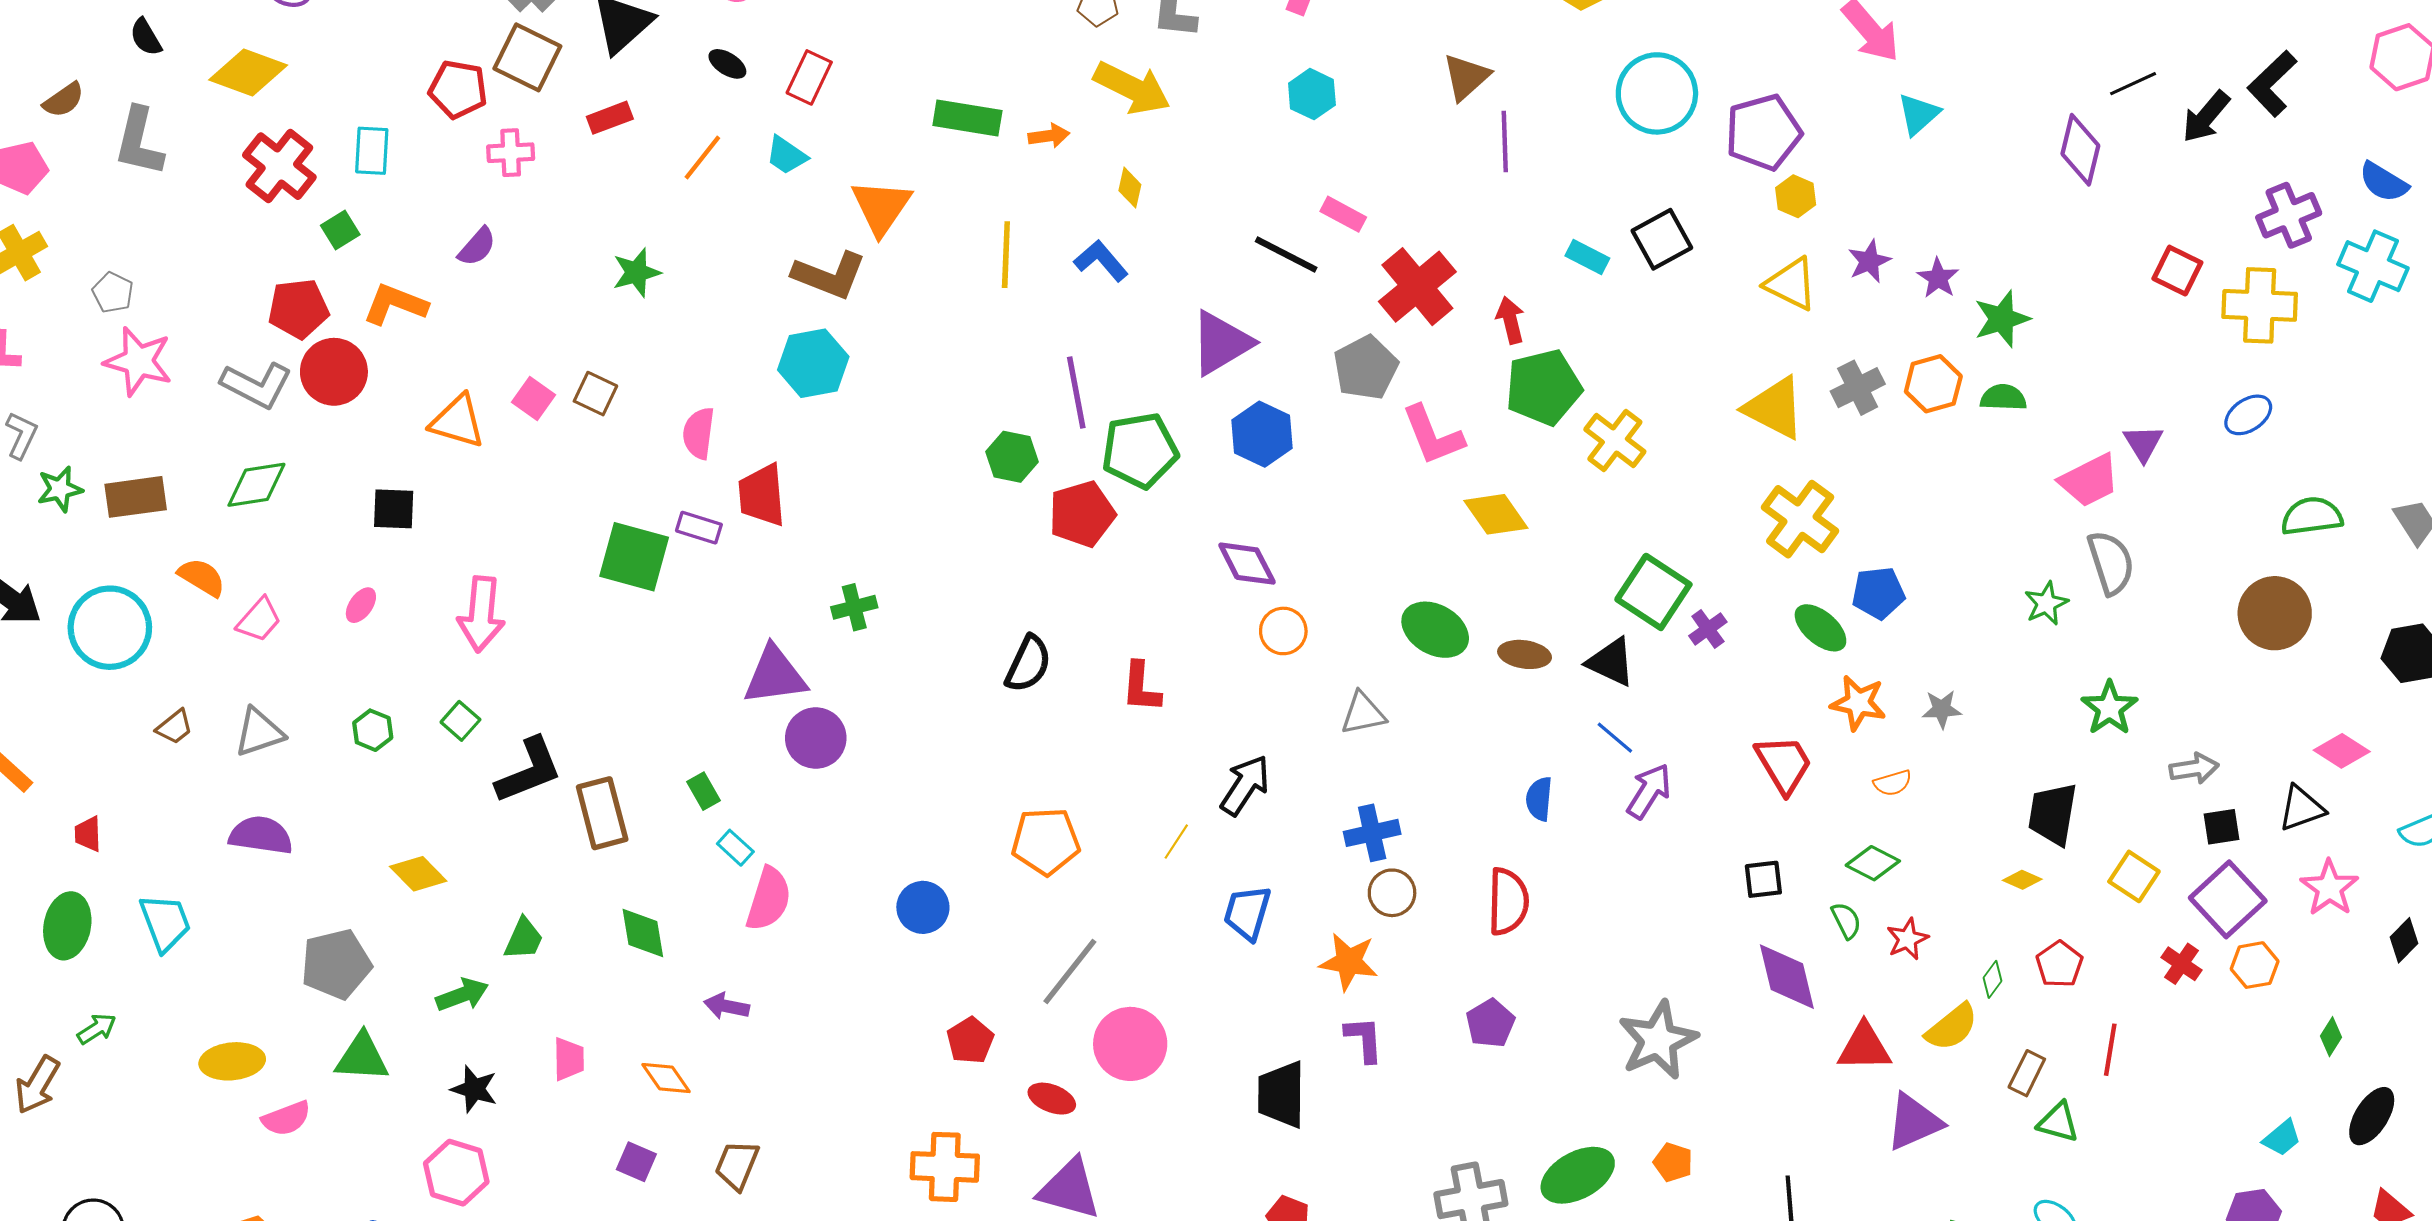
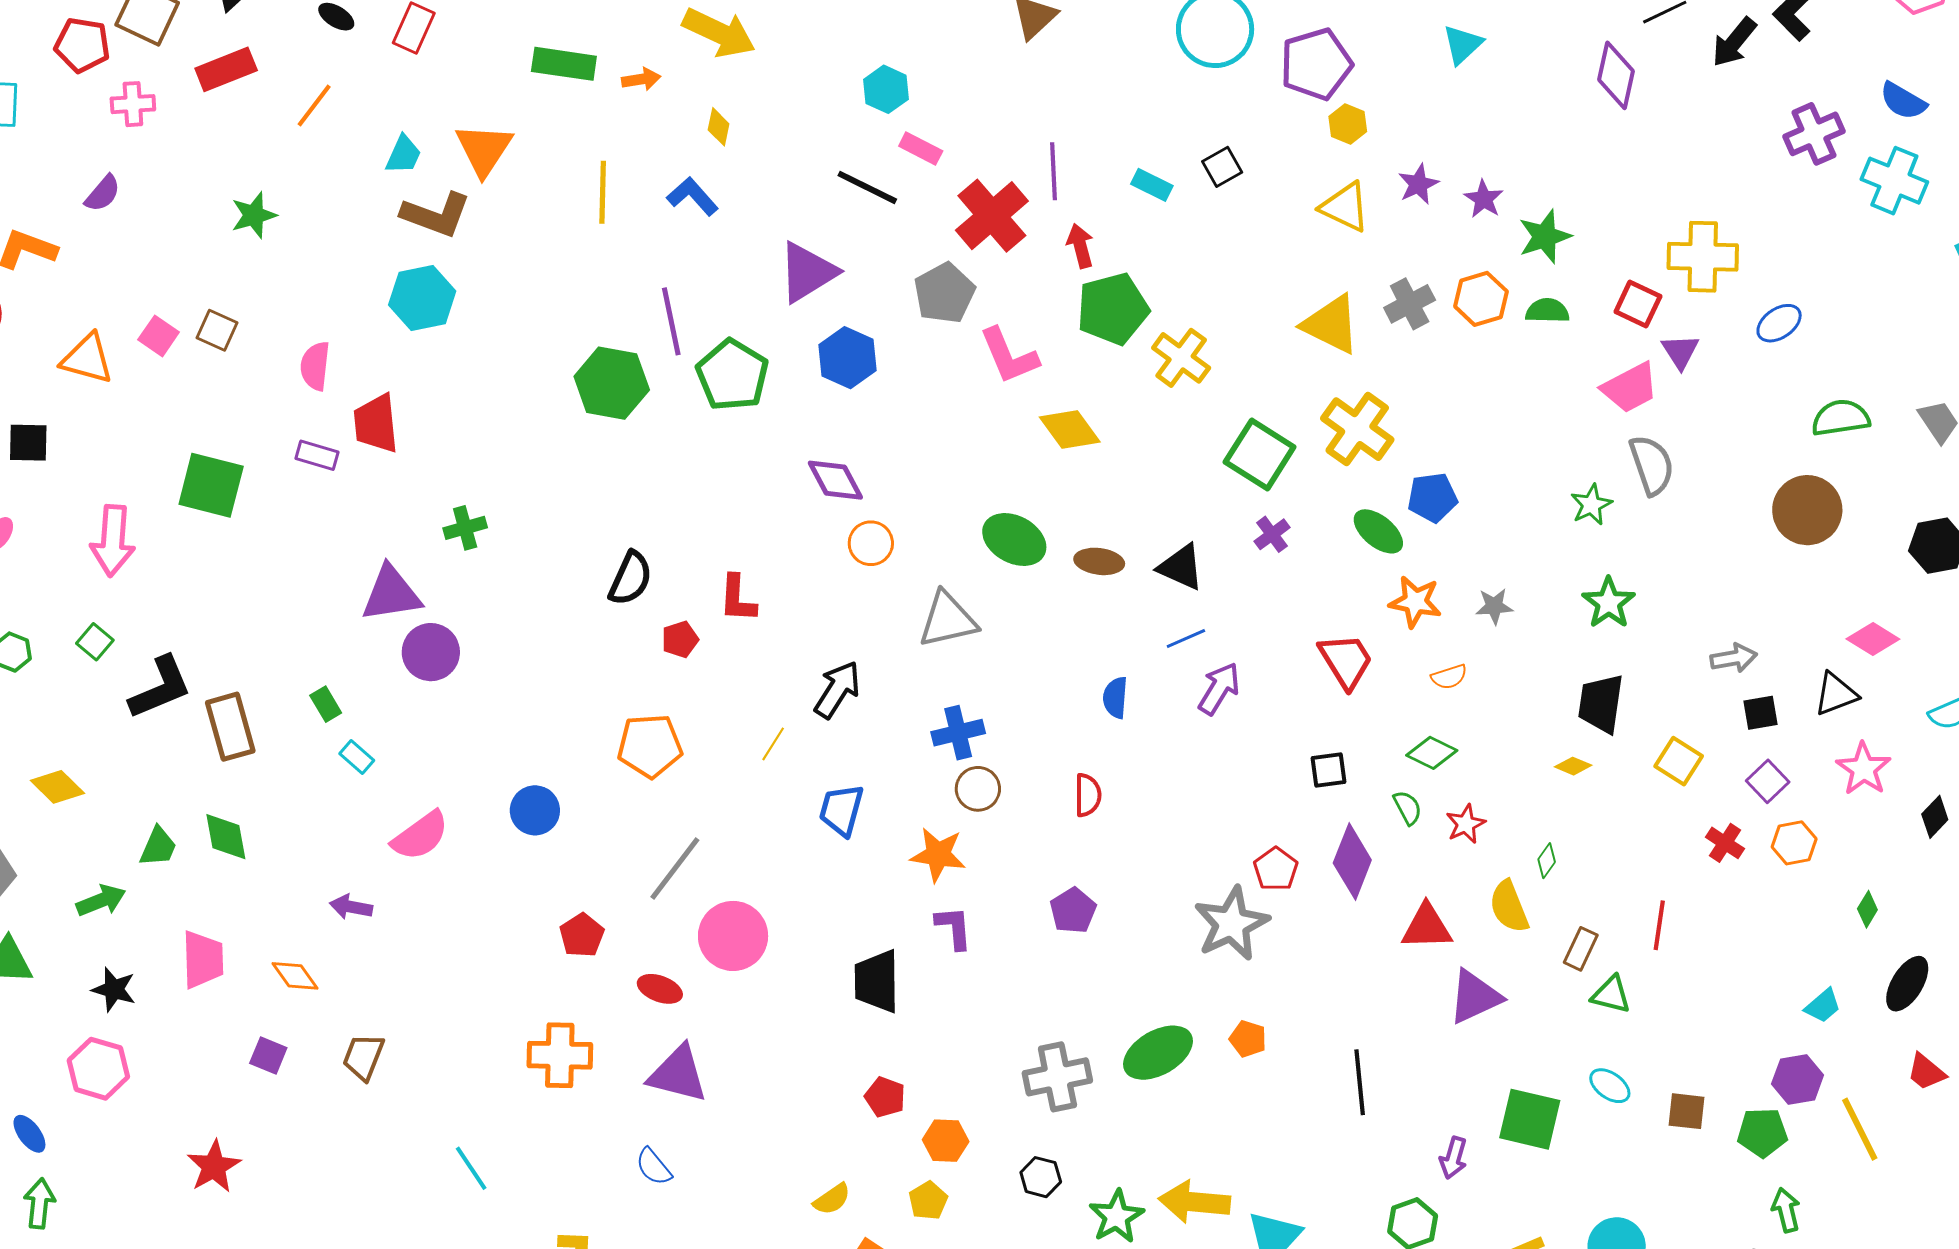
cyan hexagon: (1312, 94) -> (886, 89), moved
red rectangle: (610, 118) -> (226, 69), size x1.4
purple line: (1505, 141) -> (1054, 171), moved
cyan trapezoid: (786, 155) -> (403, 155), moved, turned -99
black square: (1662, 239) -> (1222, 167), size x0.7
red square: (2177, 271) -> (1638, 304), moved
yellow cross: (2260, 305) -> (1703, 257), moved
green pentagon: (1140, 450) -> (732, 375), turned -30
green hexagon: (1012, 457) -> (612, 383), size x1.5
red pentagon: (1082, 514) -> (680, 639), moved, size x0.6
green square: (634, 557) -> (211, 485), moved
green square: (1653, 592) -> (1260, 454), moved
green star: (2109, 708) -> (1609, 603), moved
gray triangle: (1363, 713) -> (948, 620), size x1.4
blue line: (1615, 738) -> (1186, 639), turned -63
pink semicircle: (769, 899) -> (420, 836), moved, turned 38
purple square: (2228, 899) -> (1768, 781), size x0.6
red semicircle: (1508, 902) -> (1088, 795), size x0.7
green diamond: (643, 933) -> (226, 837), moved
red pentagon: (2059, 964) -> (1276, 869), moved
purple diamond: (1787, 977) -> (1352, 861), turned 36
yellow semicircle: (1952, 1027) -> (1509, 907), turned 108
pink trapezoid: (569, 1059) -> (203, 959), size x1.4

